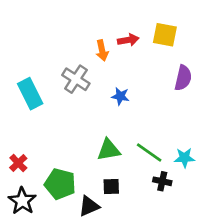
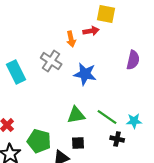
yellow square: (165, 35) -> (106, 14), moved
blue star: (120, 96) -> (85, 74), size x1.6

